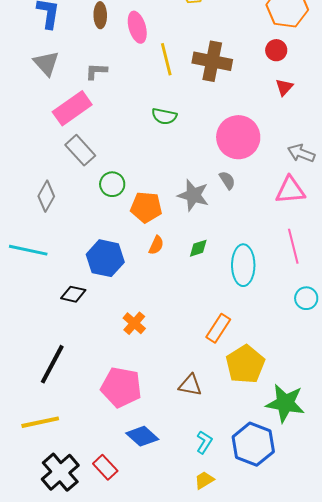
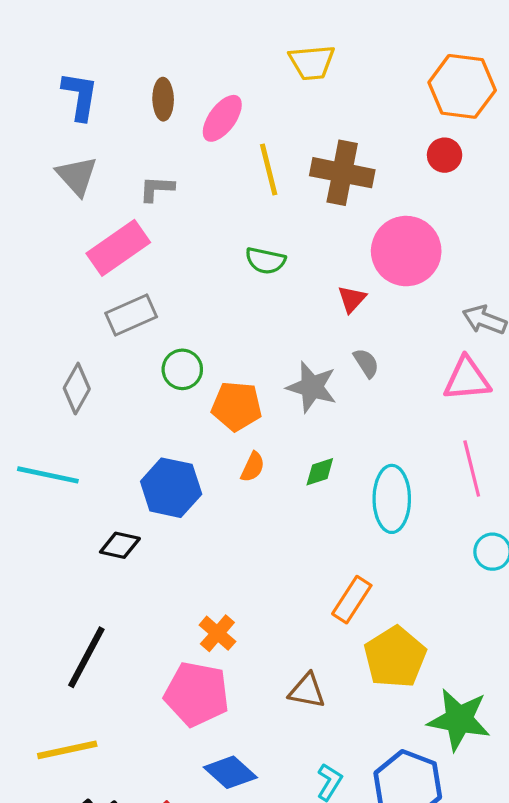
pink ellipse: (137, 27) -> (222, 118), turned 52
red triangle: (284, 87) -> (352, 299), moved
pink circle: (238, 137) -> (406, 251), moved
gray rectangle: (80, 150) -> (131, 315), turned -72
orange cross: (134, 323) -> (217, 633), moved

